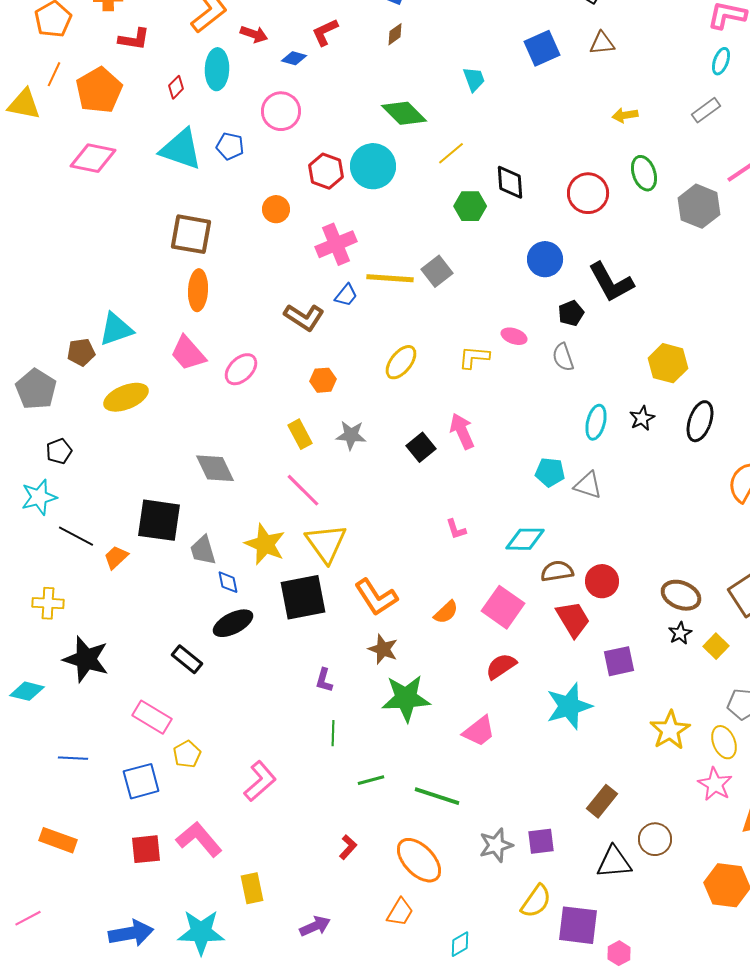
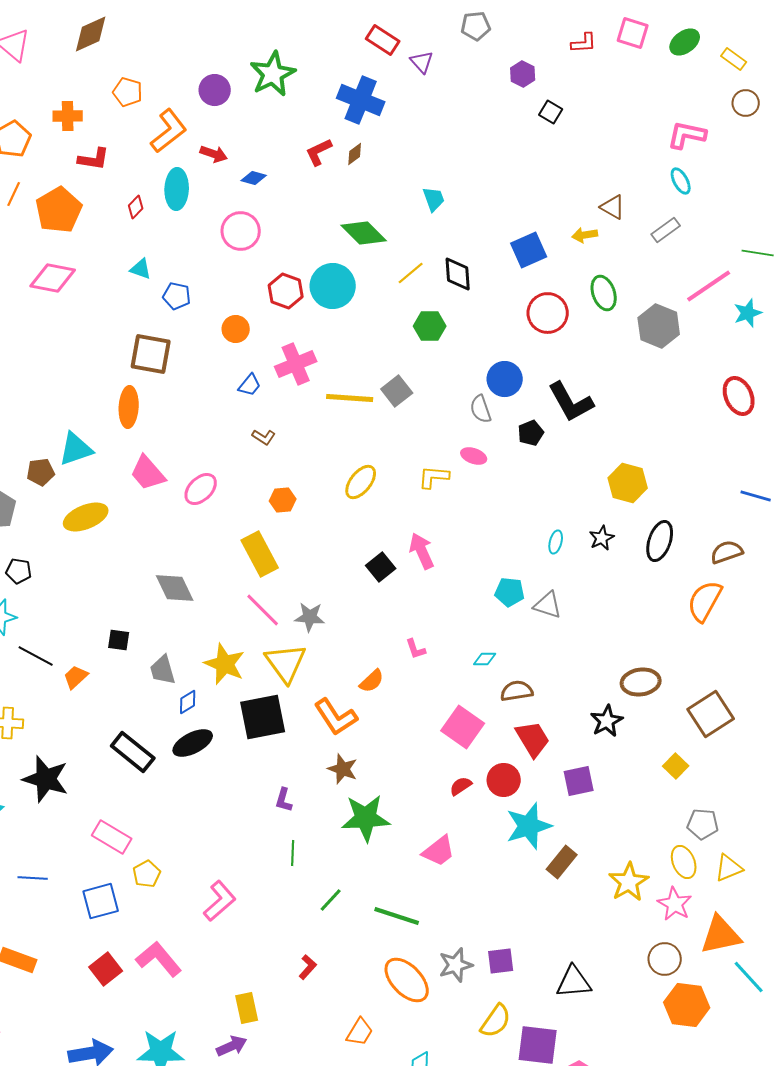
red L-shape: (325, 32) -> (319, 152), moved
brown triangle: (602, 43) -> (613, 207), moved, turned 36
blue square: (542, 48) -> (529, 250), moved
cyan ellipse: (721, 61) -> (681, 181), turned -48
blue pentagon: (230, 146) -> (177, 296), moved
cyan triangle: (181, 149) -> (141, 269), size x0.5
black diamond: (510, 182) -> (458, 274), moved
orange ellipse: (198, 290) -> (129, 407), moved
blue trapezoid: (346, 295) -> (250, 385), moved
brown L-shape: (304, 317) -> (264, 437), size x0.6
gray semicircle: (563, 357) -> (481, 409), moved
cyan ellipse: (596, 422) -> (556, 542), size x0.7
yellow rectangle: (300, 434) -> (260, 554), size x1.5
gray star: (351, 435) -> (310, 617), moved
black pentagon: (59, 451) -> (19, 571), turned 30
black square: (159, 520) -> (119, 640), size x0.5
cyan diamond: (525, 539) -> (485, 659), size x0.6
red circle: (602, 581) -> (504, 780), moved
blue diamond: (228, 582) -> (188, 702), turned 70
brown ellipse: (681, 595) -> (641, 682), moved, turned -30
orange semicircle: (446, 612) -> (372, 681), moved
black star: (680, 633) -> (607, 721), moved, size x1.4
black rectangle: (187, 659) -> (133, 752), moved, size x1.4
red semicircle: (501, 666) -> (461, 786), size x0.7
yellow star: (670, 730) -> (629, 882), moved
green line: (371, 780) -> (331, 900), turned -32
brown rectangle: (602, 801) -> (562, 862), moved
brown circle: (655, 839) -> (665, 959), moved
red square: (146, 849) -> (106, 969), turned -32
orange ellipse: (419, 860) -> (407, 980), moved
yellow rectangle: (252, 888) -> (247, 1008), moved
purple arrow: (315, 926) -> (232, 1046), moved

